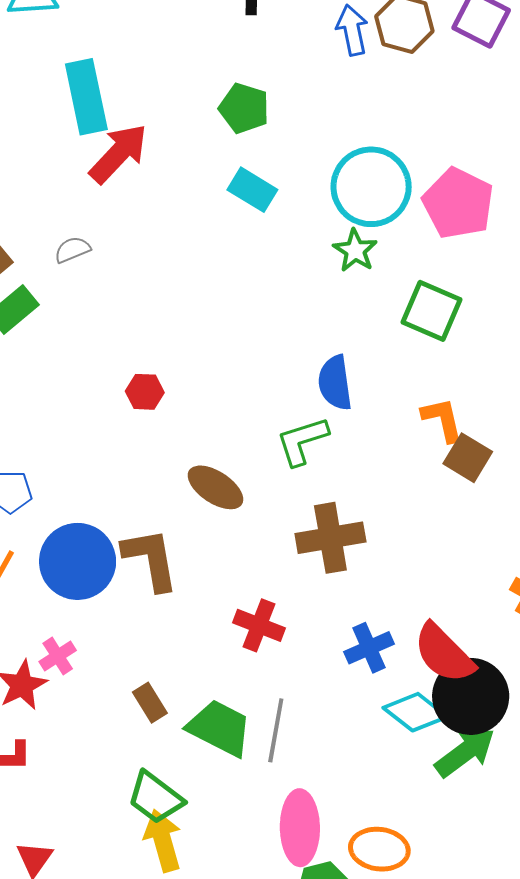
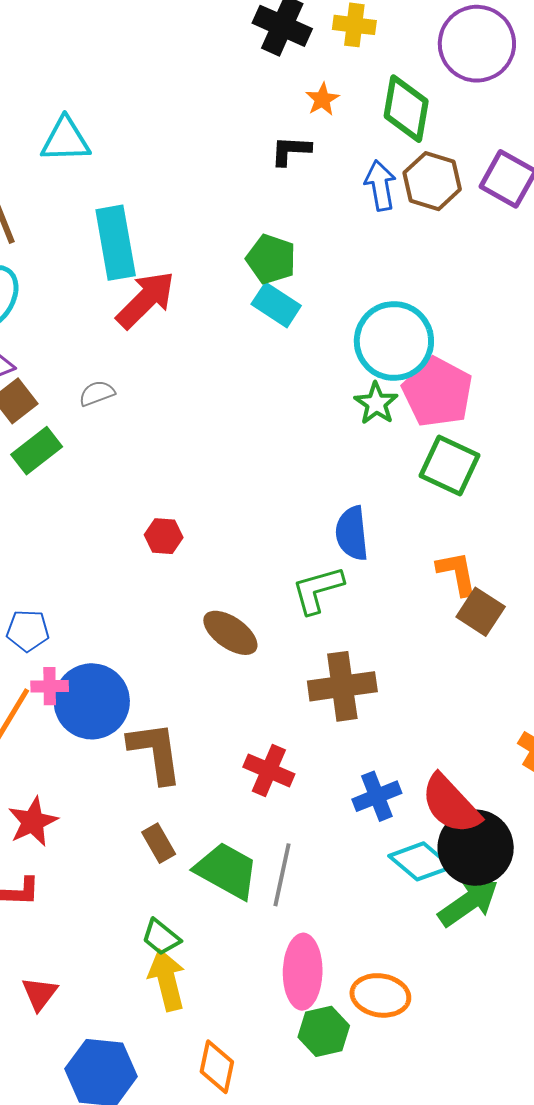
cyan rectangle: (252, 190) -> (276, 305), moved
pink pentagon: (458, 203) -> (438, 392), moved
brown L-shape: (151, 559) -> (155, 752), moved
pink cross: (58, 656) -> (50, 686), moved, turned 30
green trapezoid: (155, 798) -> (161, 937), size x0.7

